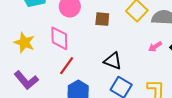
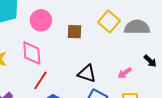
pink arrow: (155, 47) -> (125, 73), moved

